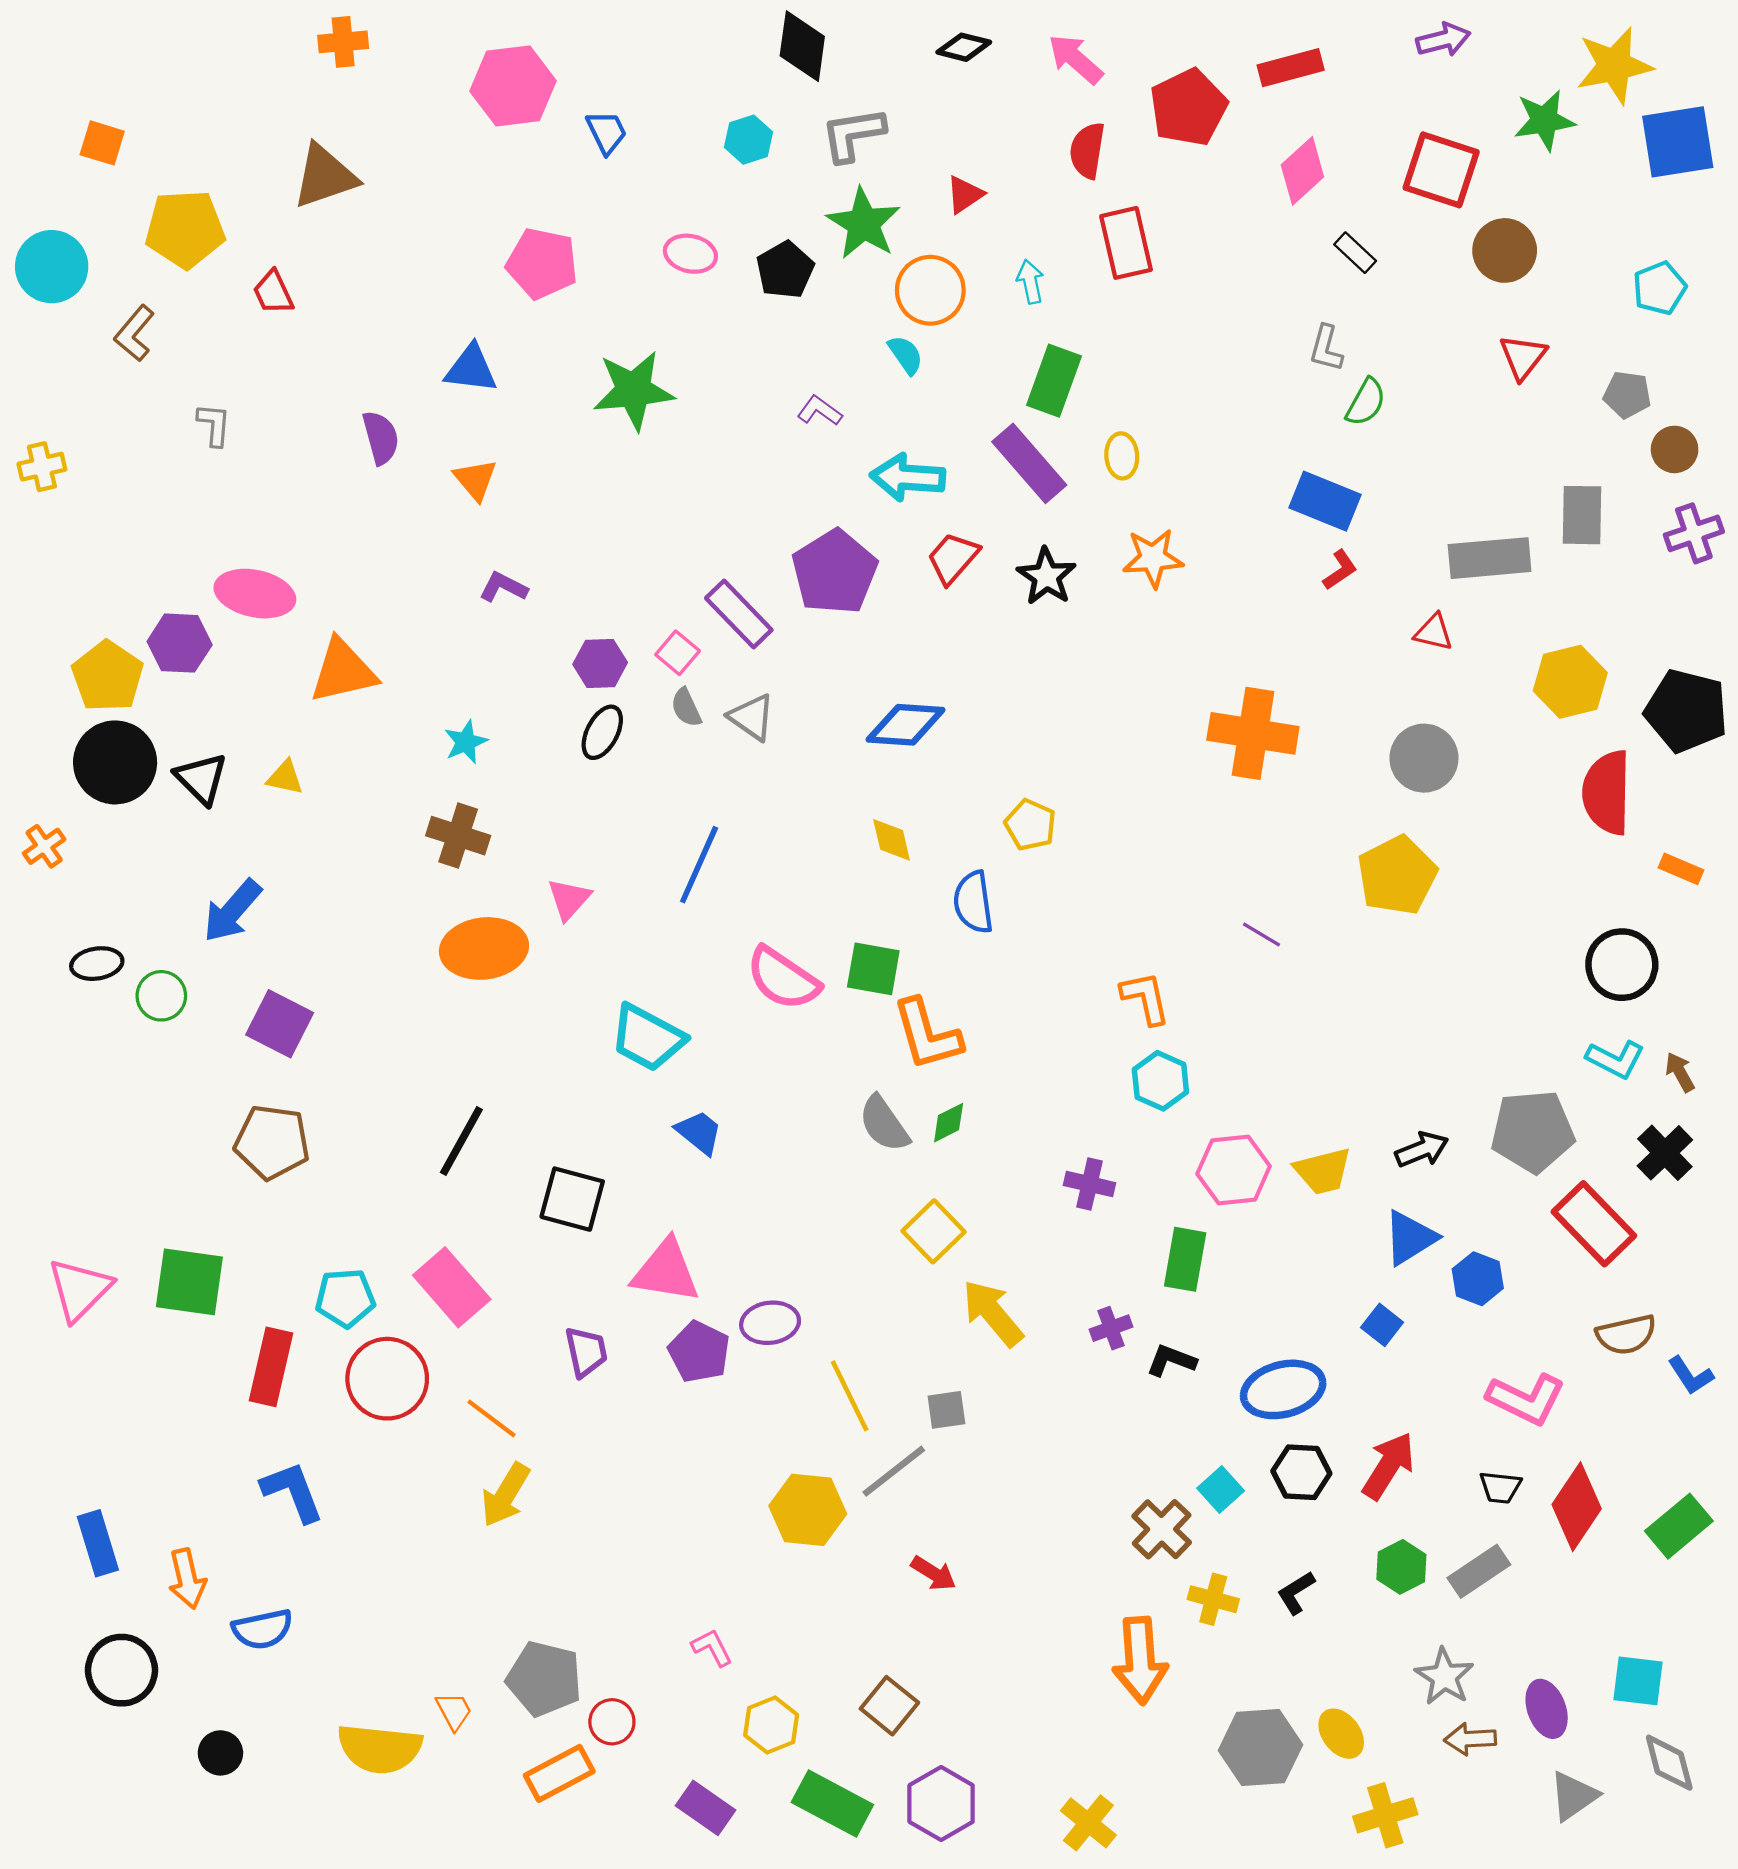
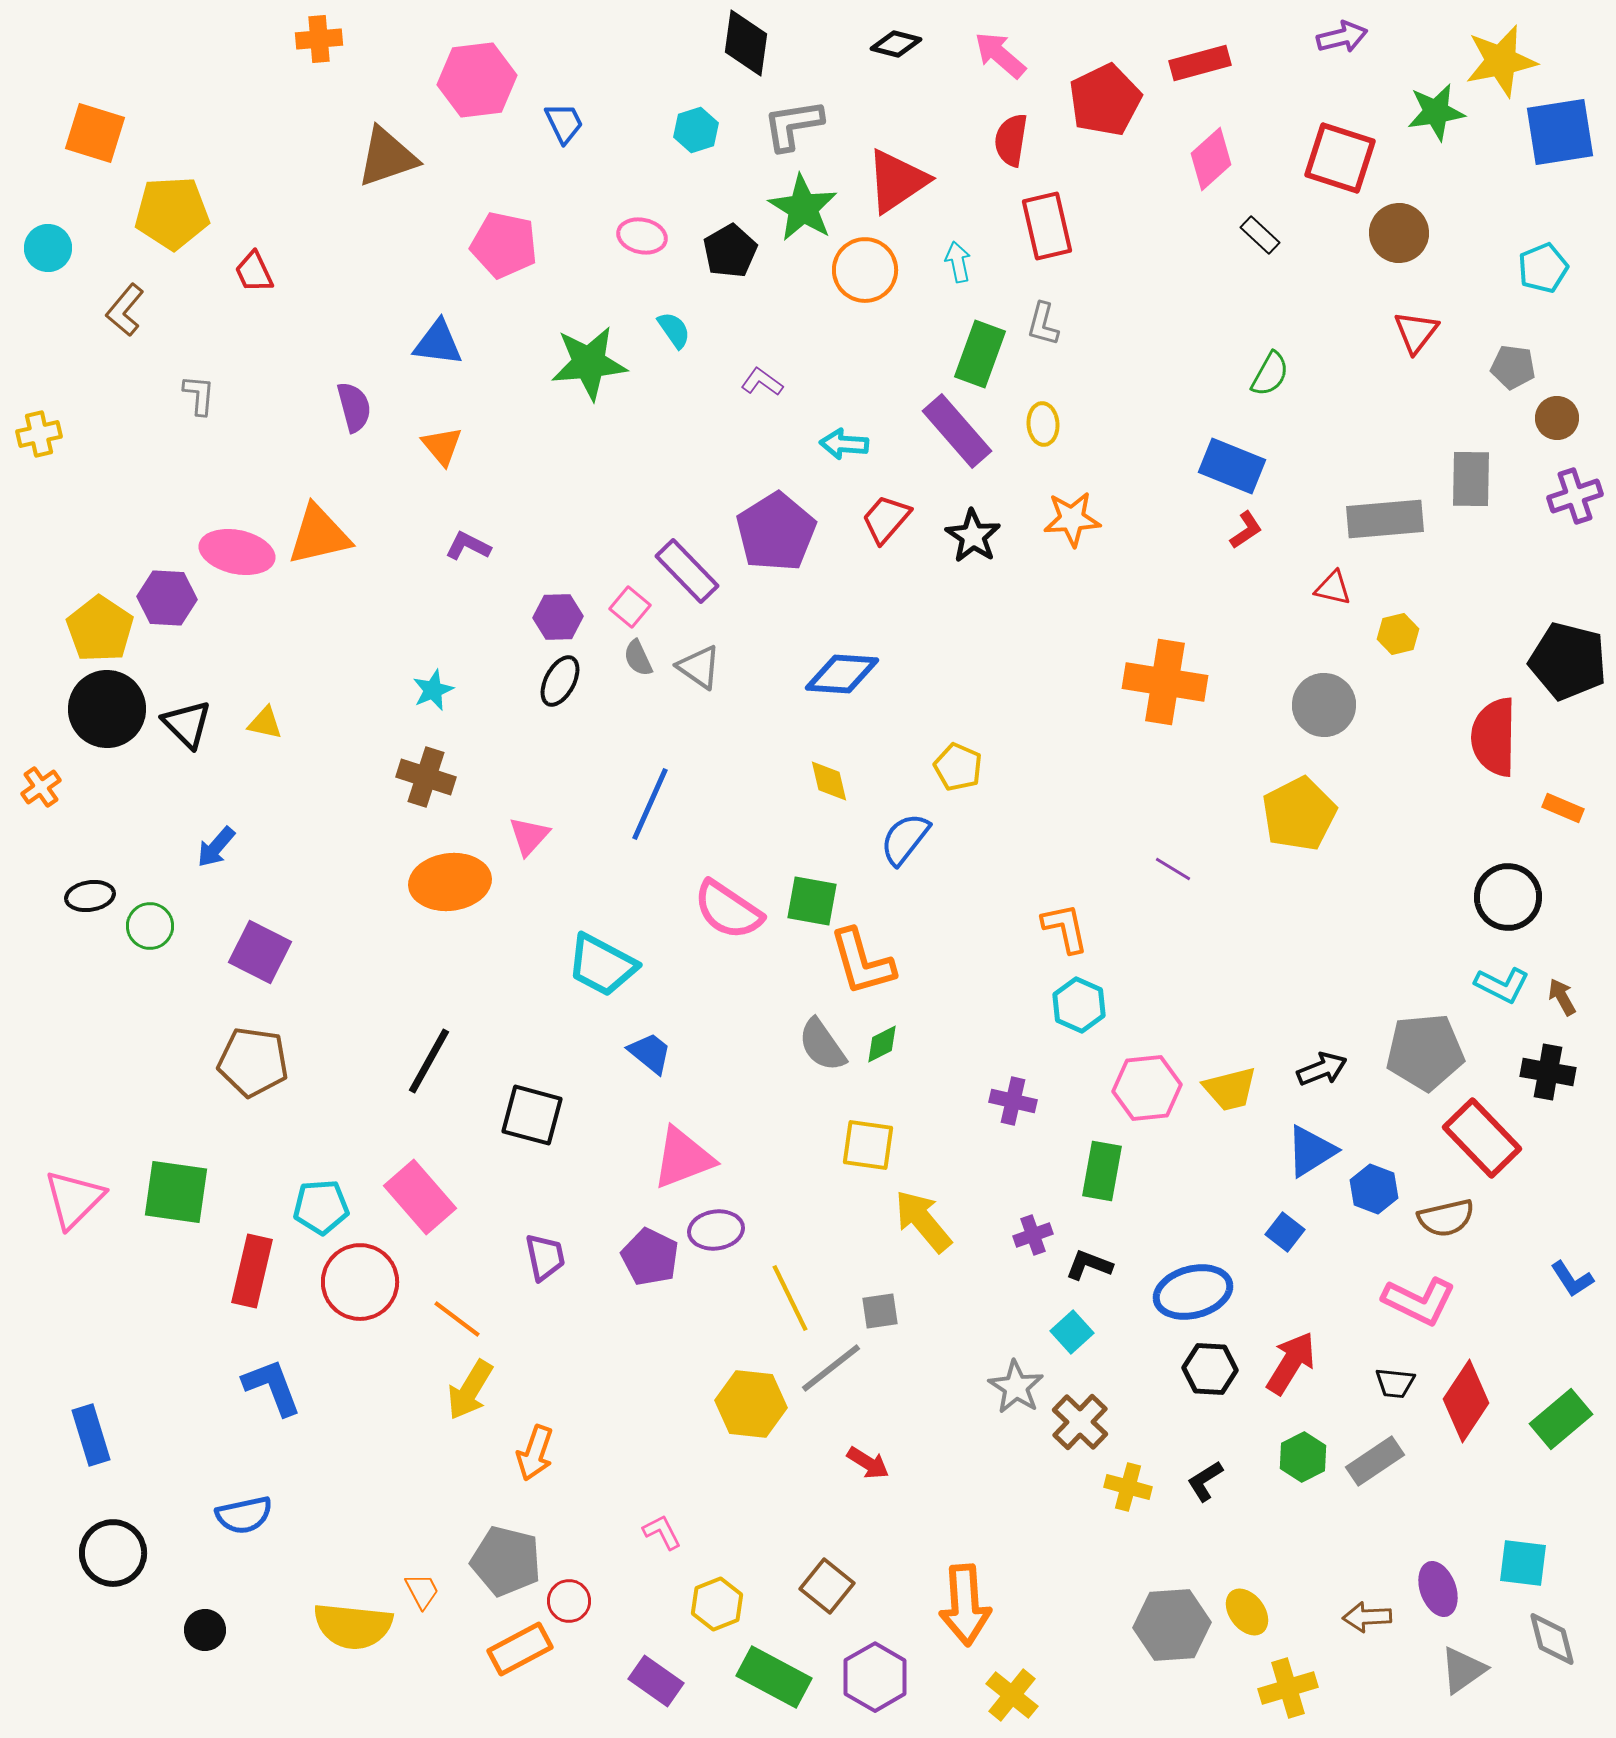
orange square: (102, 143) -> (95, 133), size x1.4
brown triangle: (325, 176) -> (387, 157), moved
red triangle: (965, 195) -> (897, 181), size x1.8
cyan circle: (52, 267) -> (48, 248), size x0.7
gray L-shape: (1326, 348) -> (1043, 324), moved
cyan semicircle: (906, 355) -> (674, 330), moved
cyan arrow: (908, 477) -> (844, 444), size x0.7
orange triangle: (343, 671) -> (319, 535), moved
yellow hexagon: (1570, 682) -> (1398, 634), moved, size x0.6
blue semicircle: (973, 902) -> (905, 839), turned 46
blue arrow: (232, 911) -> (216, 847), size x0.7
black cross: (1665, 1153) -> (1548, 1072), turned -36
yellow square: (934, 1231) -> (868, 1145), turned -38
pink triangle: (666, 1271) -> (683, 1158), moved, turned -30
brown semicircle: (1626, 1335) -> (1446, 1218), moved
cyan square: (1221, 1489) -> (1072, 1332), moved
orange arrow: (187, 1579) -> (535, 1453), moved, turned 32
orange arrow: (1140, 1660) -> (965, 1605), moved
gray star: (1444, 1677) -> (1016, 1387), moved

